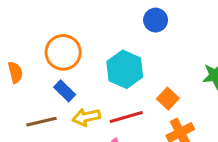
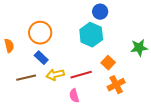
cyan hexagon: (125, 69) -> (91, 35), moved

